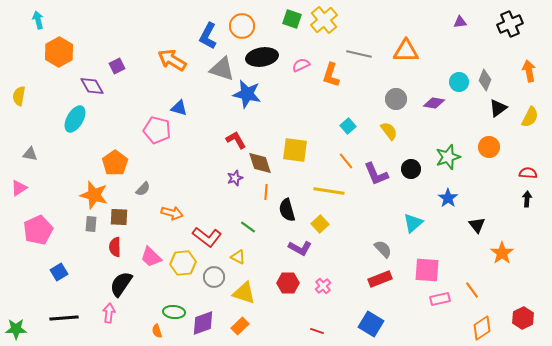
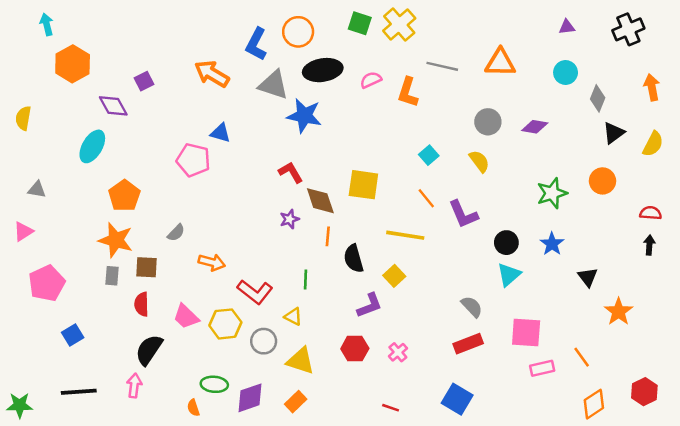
cyan circle: (459, 82) -> (566, 73), moved
orange pentagon: (115, 163) -> (124, 196), moved
black circle: (411, 169) -> (506, 243), moved
green line: (248, 227) -> (305, 280), turned 56
purple L-shape: (300, 248) -> (370, 305), turned -50

